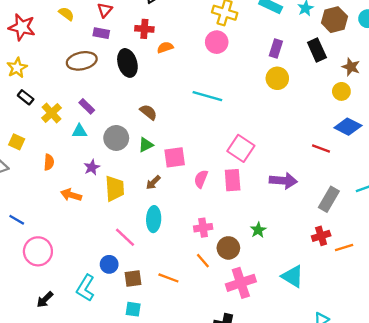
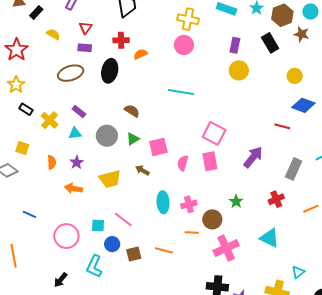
red star: (22, 27) -> (17, 50), turned 30
black ellipse: (127, 63) -> (110, 71), turned 35
brown star: (351, 67) -> (301, 34), moved
purple star: (92, 167) -> (77, 162), moved
purple arrow: (283, 181) -> (253, 157), turned -50
brown arrow: (153, 182) -> (142, 170), turned 80
yellow trapezoid: (115, 188) -> (110, 179), turned 85
cyan ellipse: (154, 219) -> (163, 202), moved
red cross: (321, 236) -> (276, 199), moved
pink circle: (38, 251) -> (66, 236), moved
orange line: (203, 261) -> (192, 233), turned -40
cyan square: (133, 309) -> (98, 225), moved

